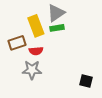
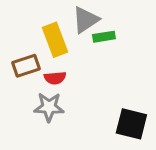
green rectangle: (57, 28) -> (104, 37), moved
black square: (86, 81) -> (131, 124), size x1.5

